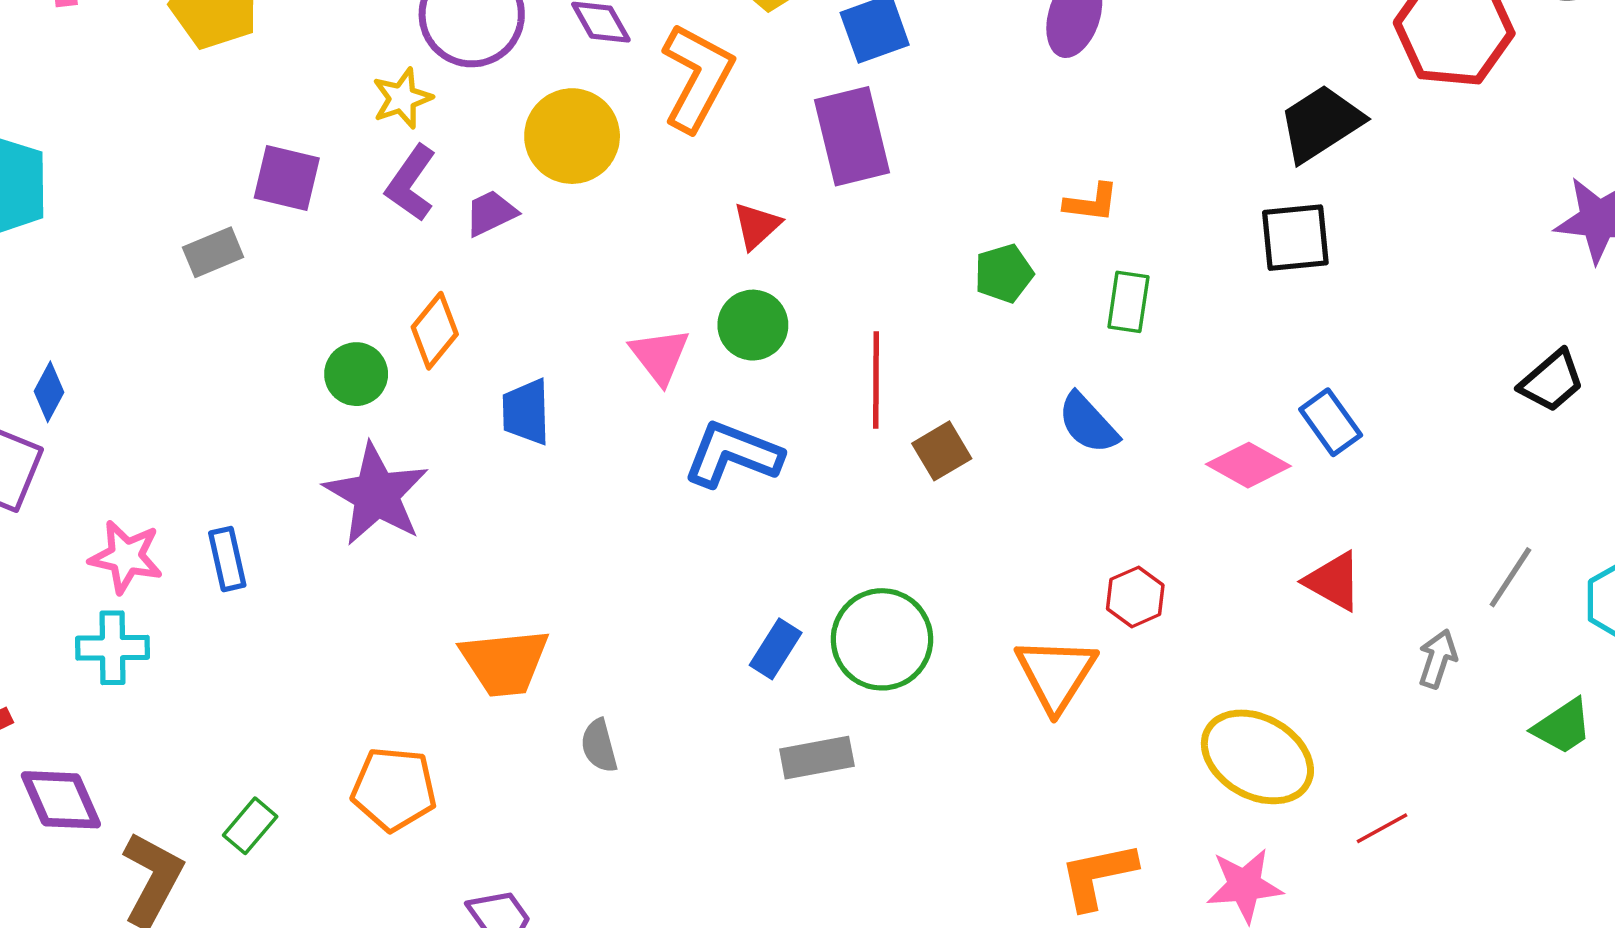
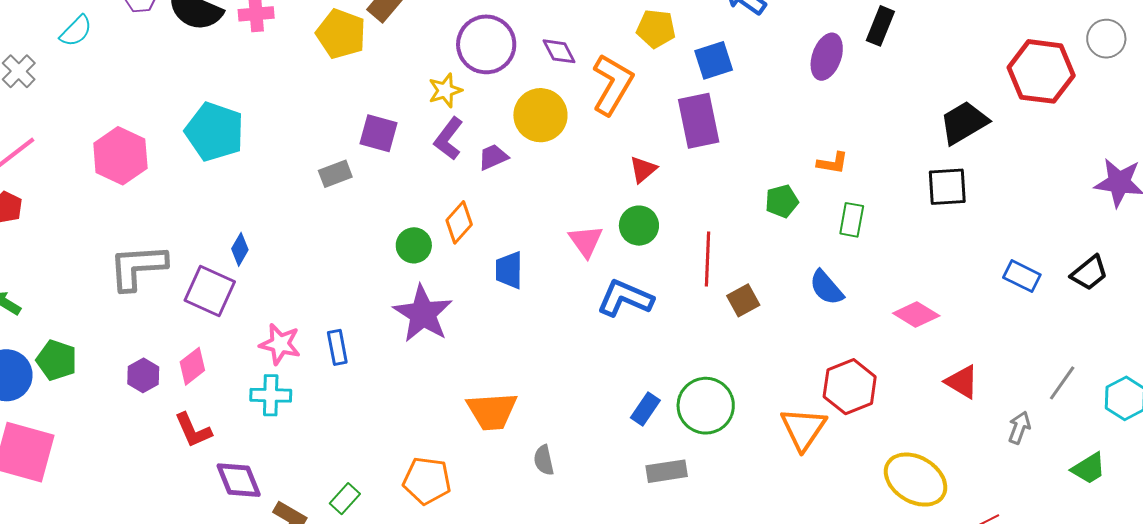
blue rectangle: (1331, 422) -> (1022, 276), moved, turned -30
red hexagon: (1135, 597) -> (850, 387), size x1.6

